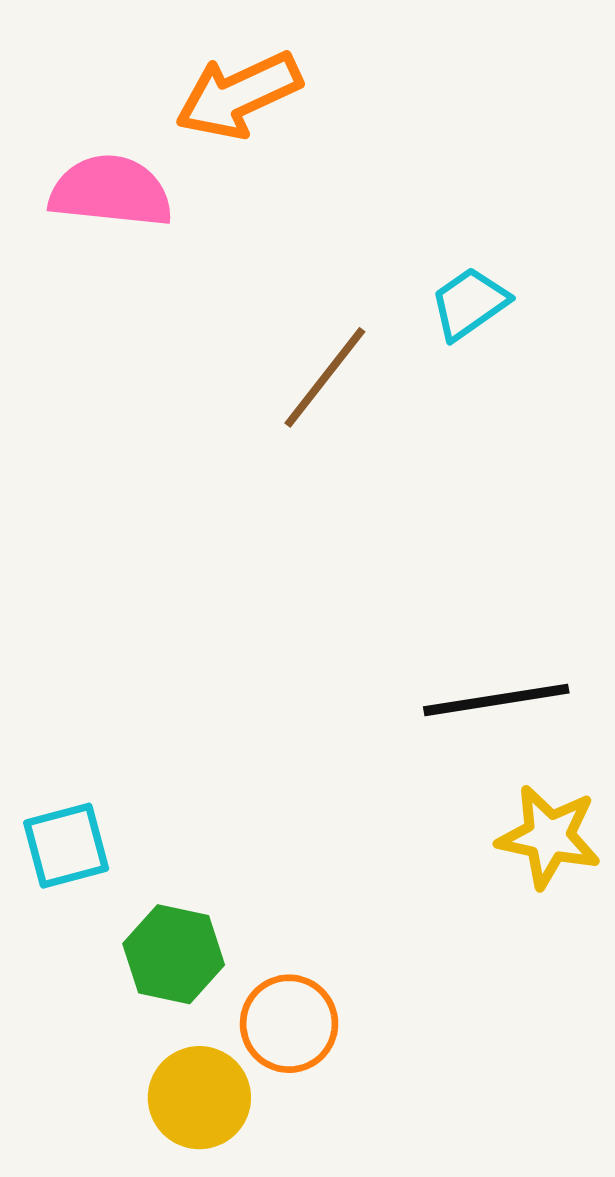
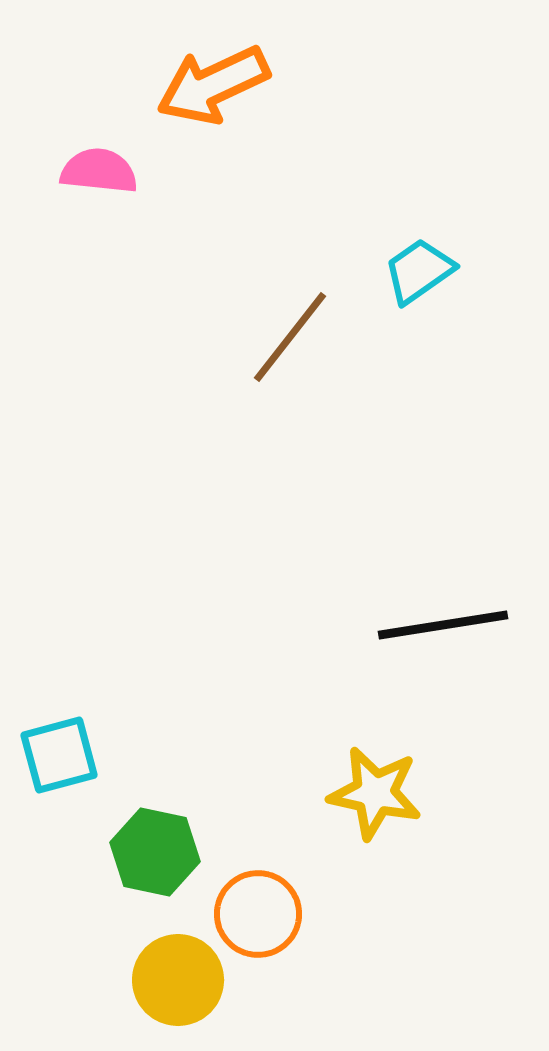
pink semicircle: (111, 191) -> (99, 171), size x0.7
yellow star: (549, 837) -> (375, 793), moved

